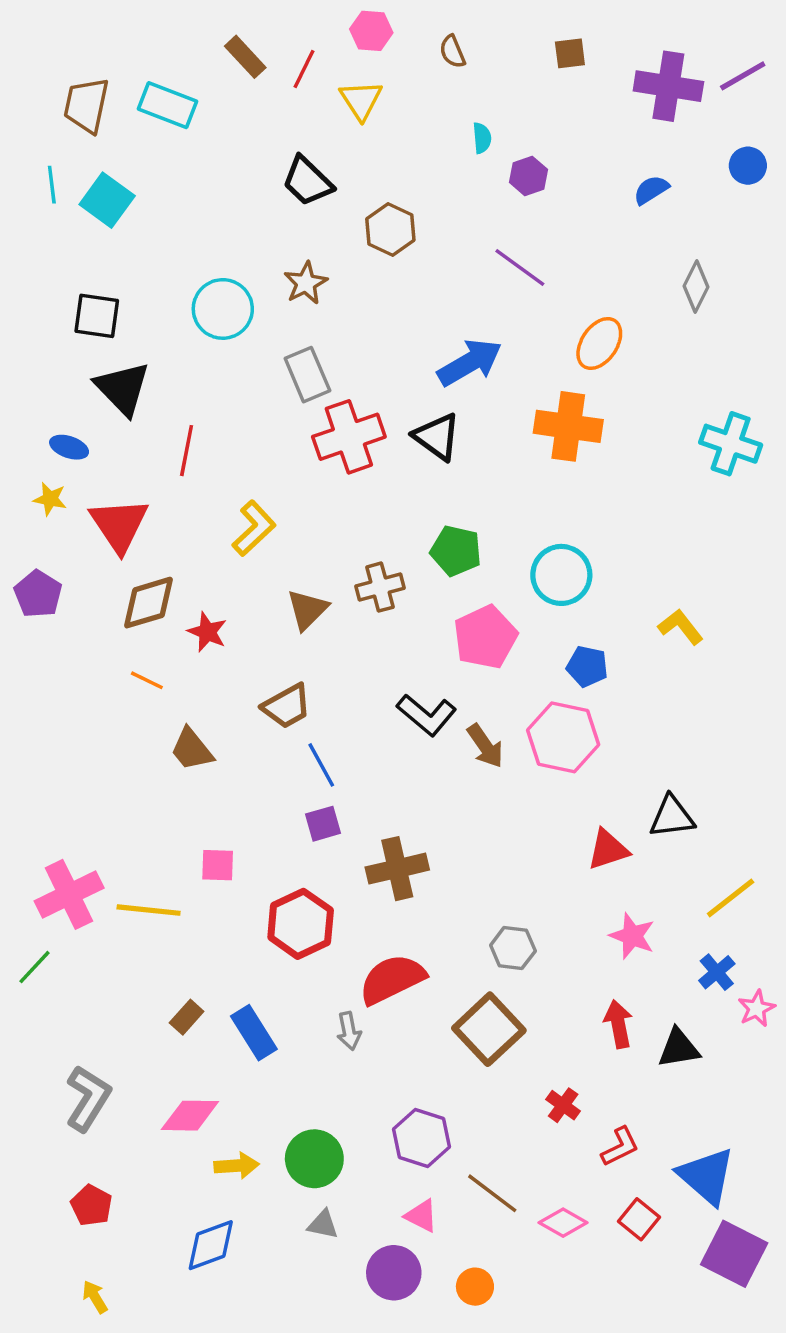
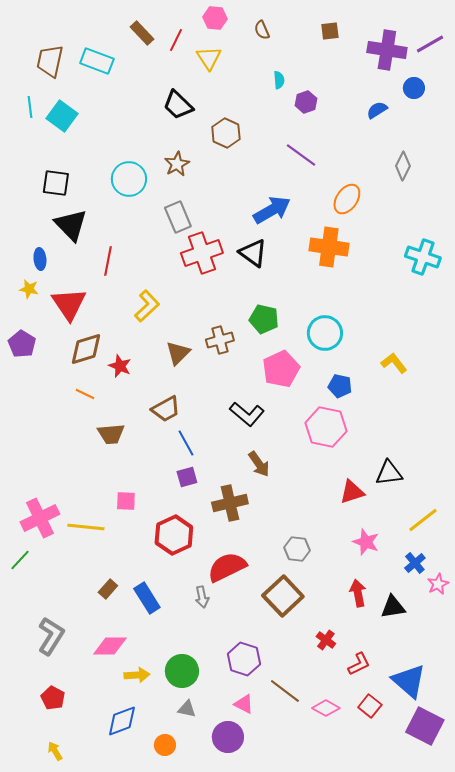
blue circle: (748, 166) -> (414, 88), moved
blue ellipse: (69, 447) -> (40, 259), turned 65
brown arrow: (485, 746) -> (259, 464), moved
brown trapezoid: (192, 749) -> (111, 434), turned -56
orange circle: (475, 1287) -> (165, 745), moved

